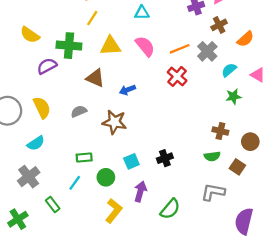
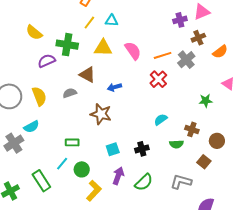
cyan triangle: (142, 13) -> (112, 21), moved
cyan semicircle: (229, 70) -> (161, 120), moved
gray semicircle: (79, 111) -> (70, 93), moved
green semicircle: (212, 156) -> (176, 144), moved
gray cross: (29, 177) -> (14, 143), moved
green circle: (106, 177) -> (82, 169), moved
green rectangle: (53, 204) -> (41, 181), size x1.5
green semicircle: (170, 209) -> (144, 182), moved

